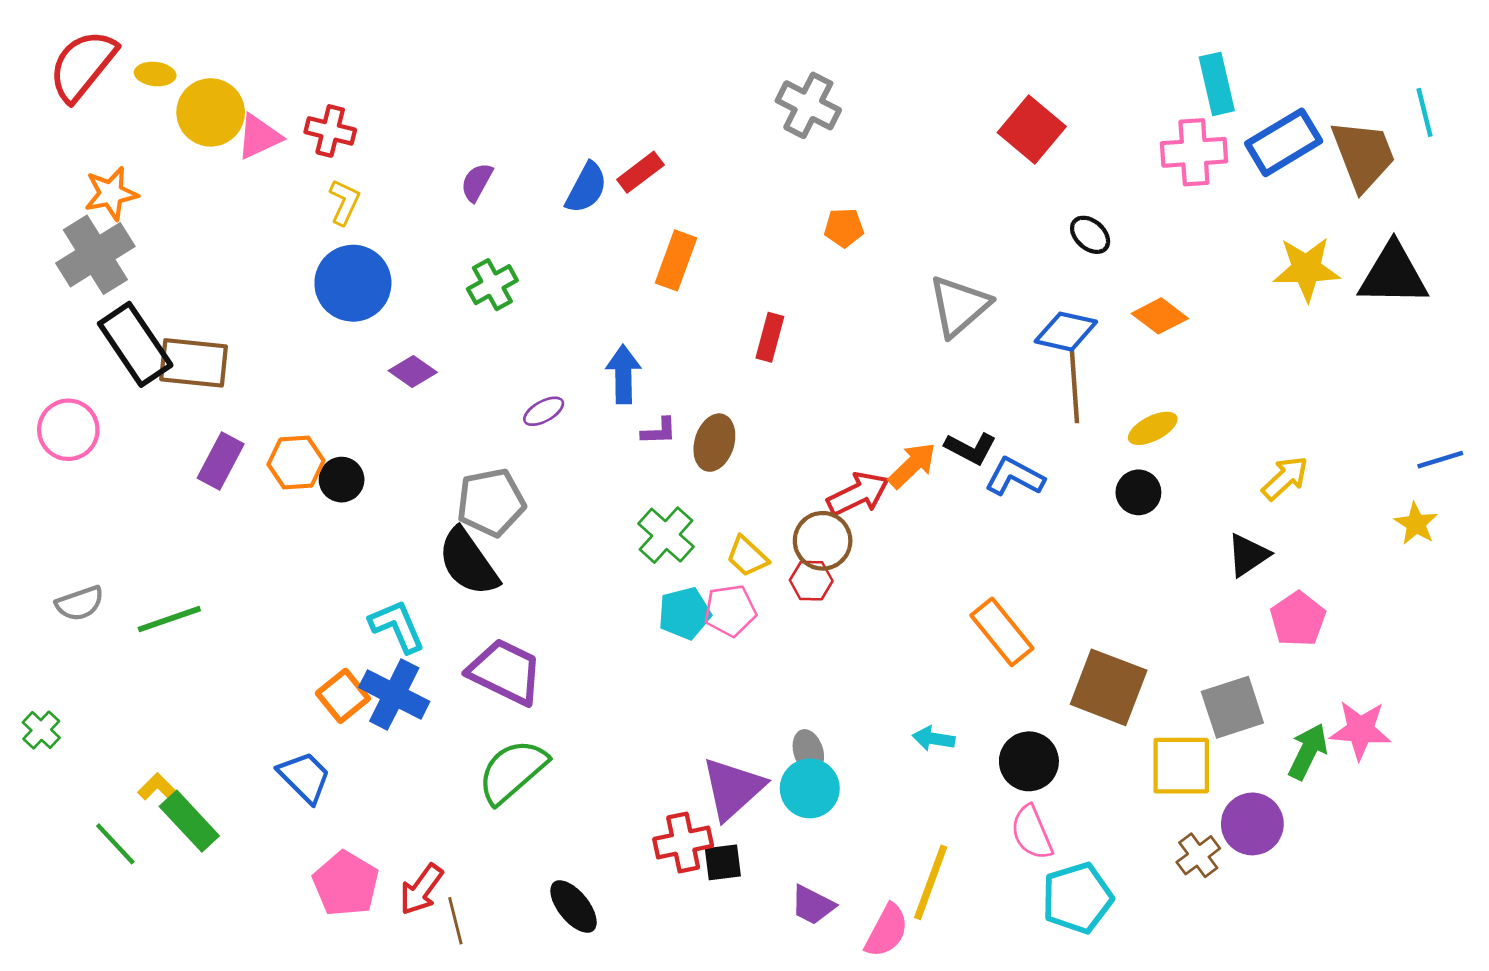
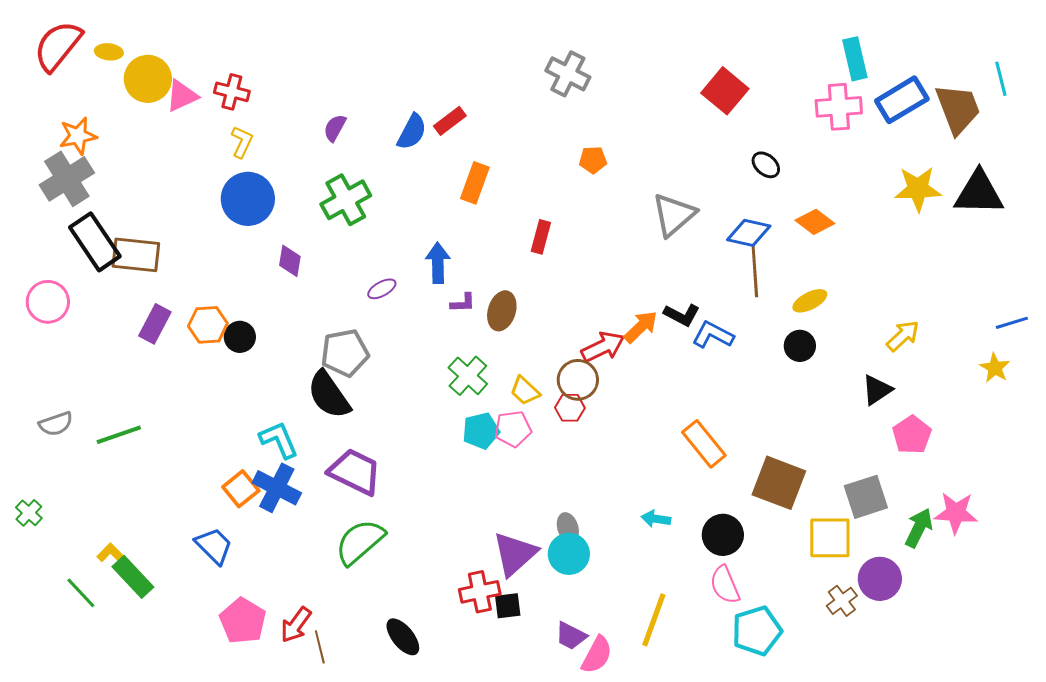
green cross: (492, 285) -> (346, 200), size x1.4
purple diamond: (413, 371) -> (290, 261), turned 64
pink semicircle: (887, 931) -> (597, 655), moved

